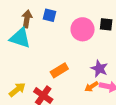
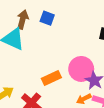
pink circle: (83, 29) -> (81, 69), moved

